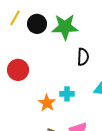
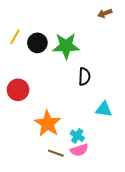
cyan cross: (67, 94) -> (77, 136), moved, turned 32
orange star: (47, 103) -> (48, 124), size x1.5

